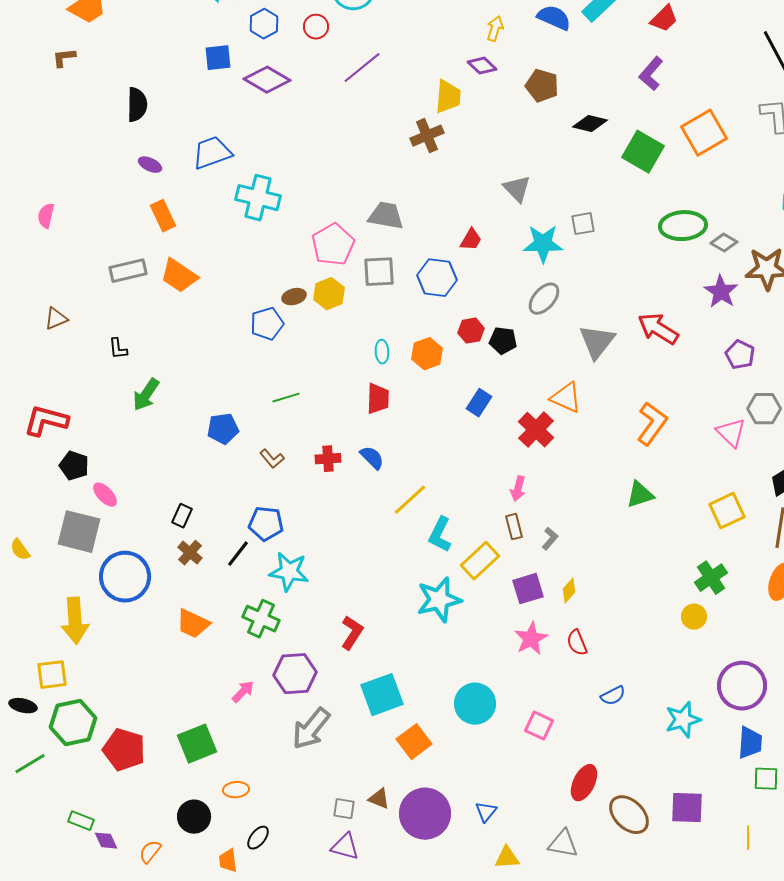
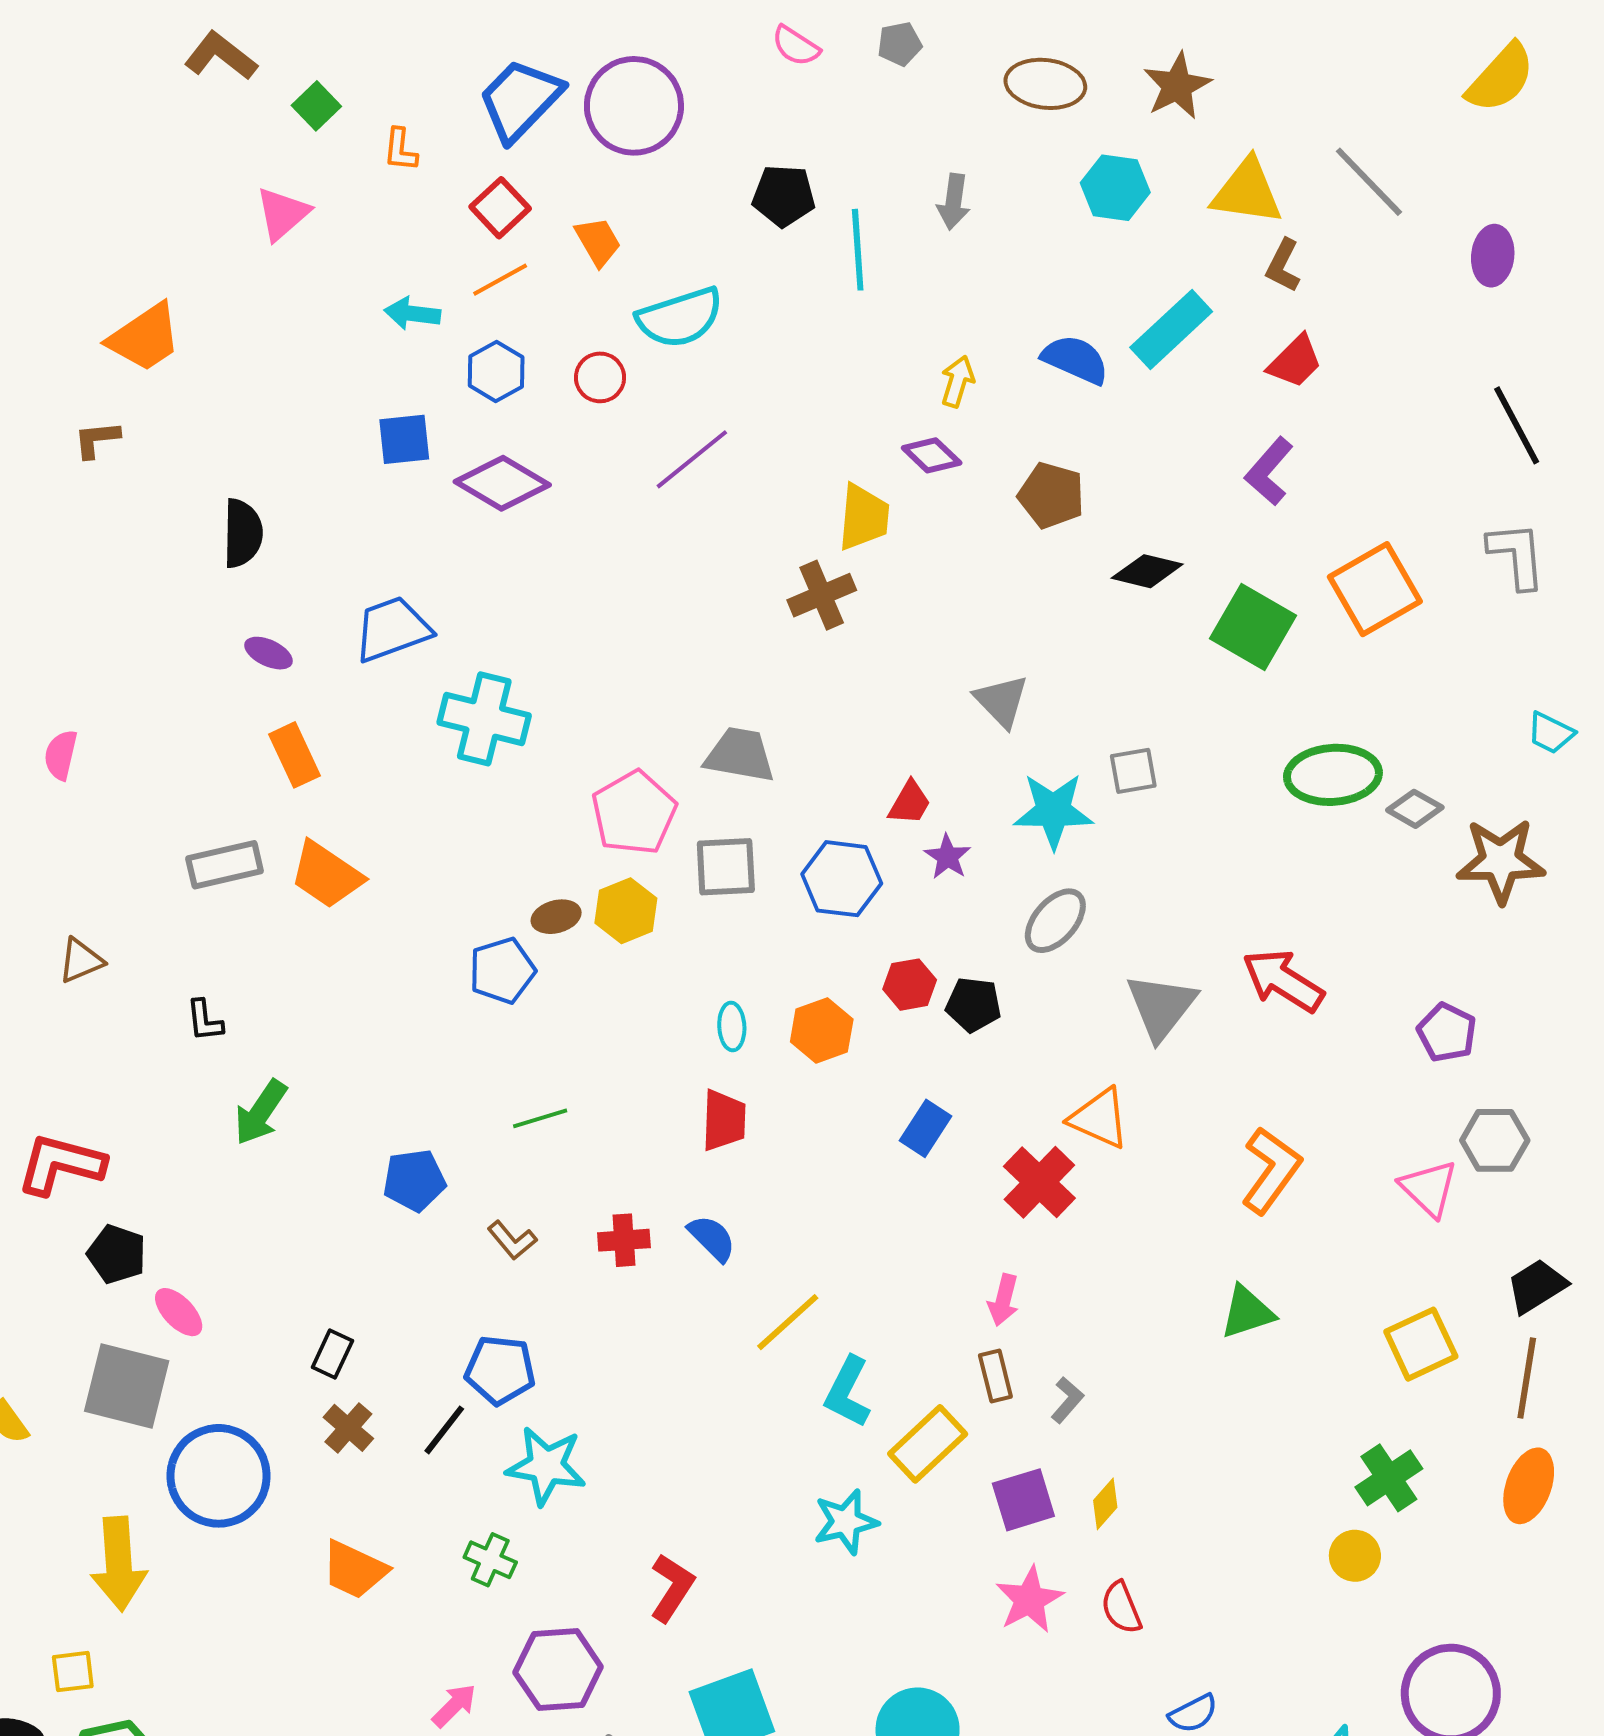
purple star: (721, 292) -> (948, 857), moved, size x0.7
cyan star: (439, 600) -> (846, 1522), size x0.7
green cross: (261, 619) -> (490, 1560), size x0.7
yellow square: (52, 675) -> (73, 1672), size x0.7

